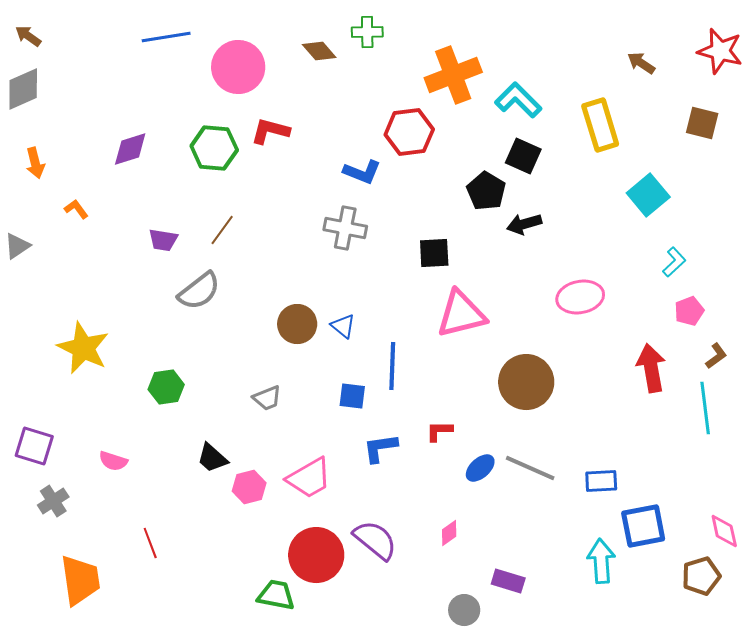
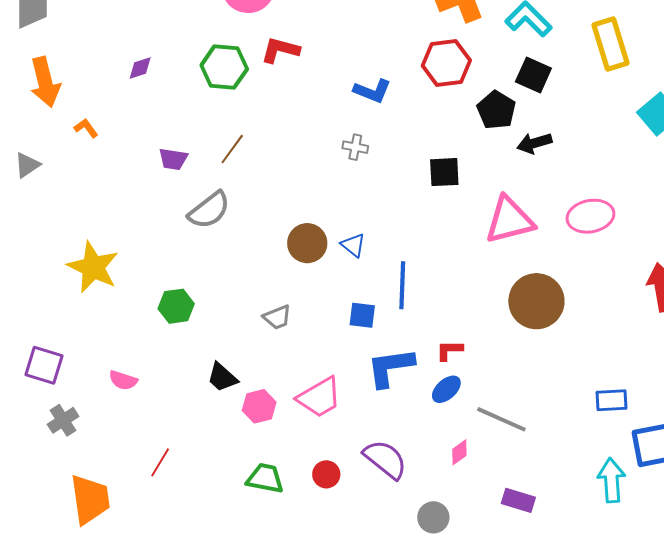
red hexagon: (409, 132) -> (446, 63), moved
purple diamond: (130, 149) -> (140, 68), size x0.7
orange arrow: (35, 163) -> (45, 82), size x1.6
gray cross: (345, 228) -> (355, 147), size x0.6
pink triangle: (461, 314) -> (509, 220), moved
blue L-shape: (380, 448) -> (390, 367), size x1.4
blue ellipse: (480, 468) -> (446, 389), moved
gray line: (530, 468) -> (501, 419), moved
red line: (150, 543) -> (160, 462), turned 52
red circle: (316, 555) -> (326, 474), size x0.5
green trapezoid: (276, 595) -> (265, 478), moved
gray circle: (464, 610) -> (433, 517), moved

